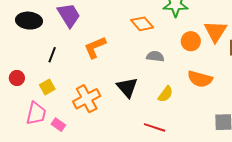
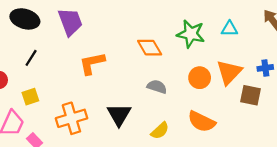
black line: (52, 55) -> (31, 58), moved

